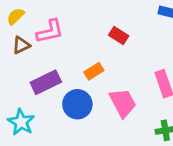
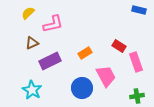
red rectangle: (119, 36) -> (119, 46), moved
brown triangle: (21, 45) -> (32, 43), moved
blue circle: (77, 104) -> (82, 88), moved

